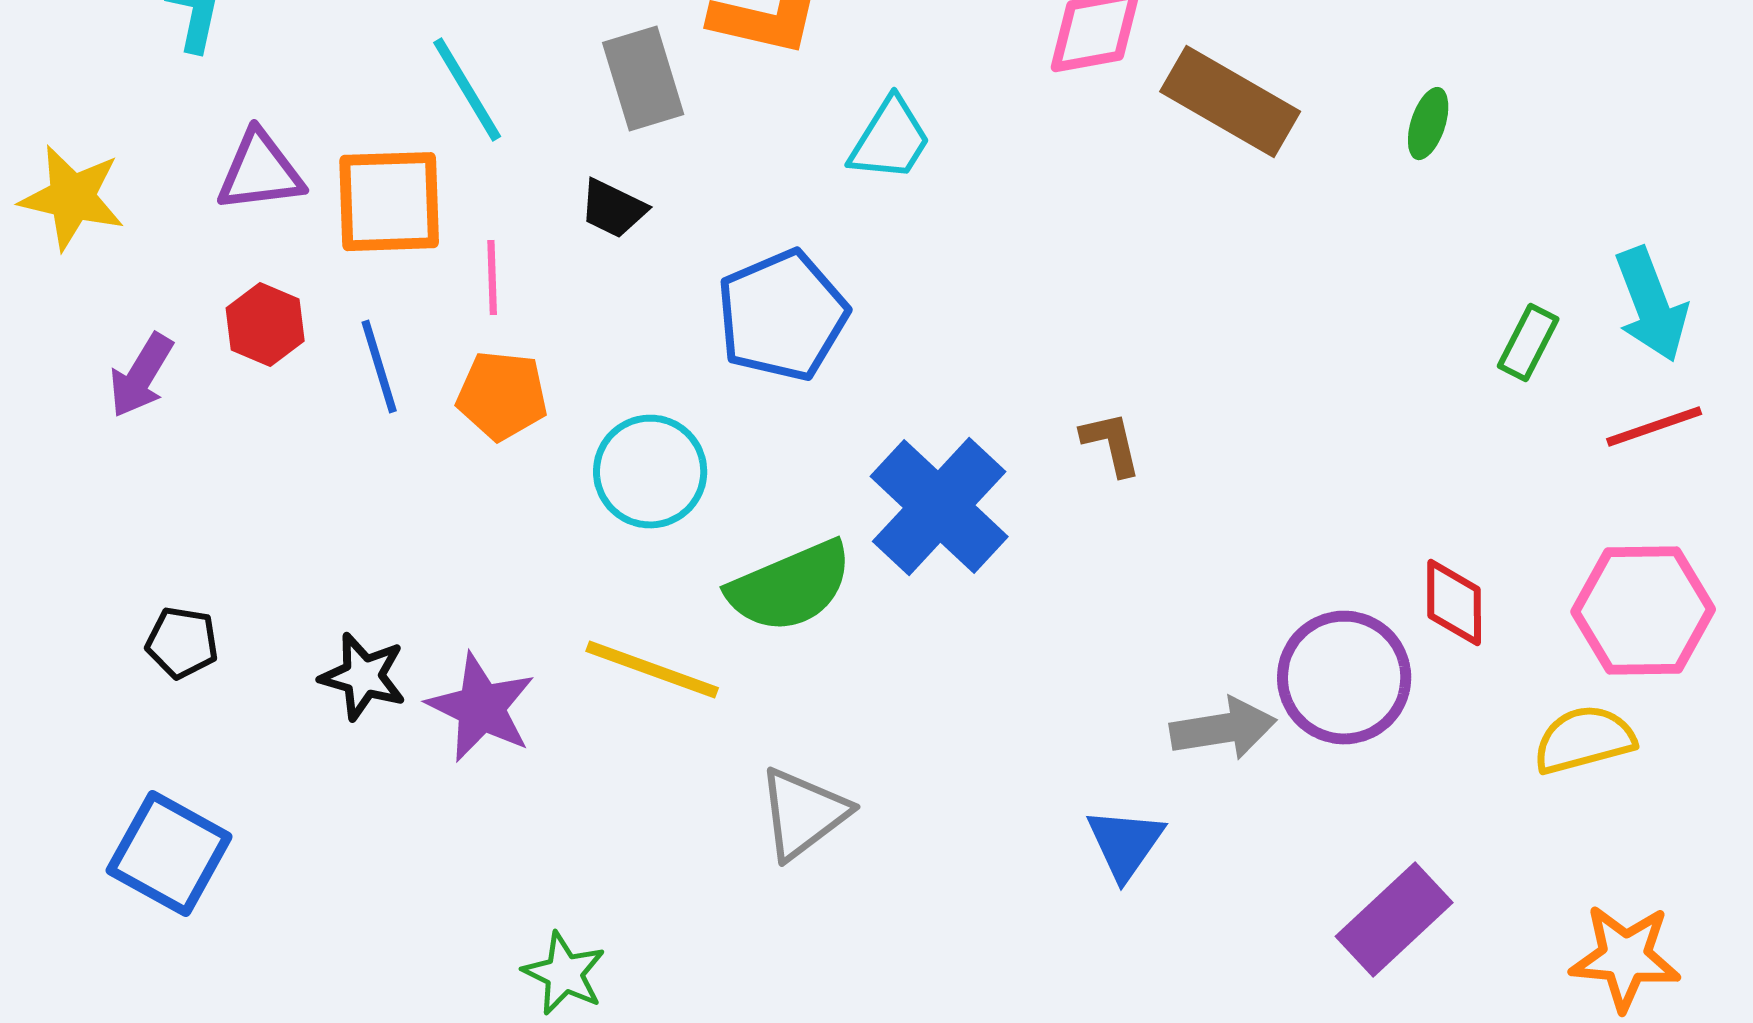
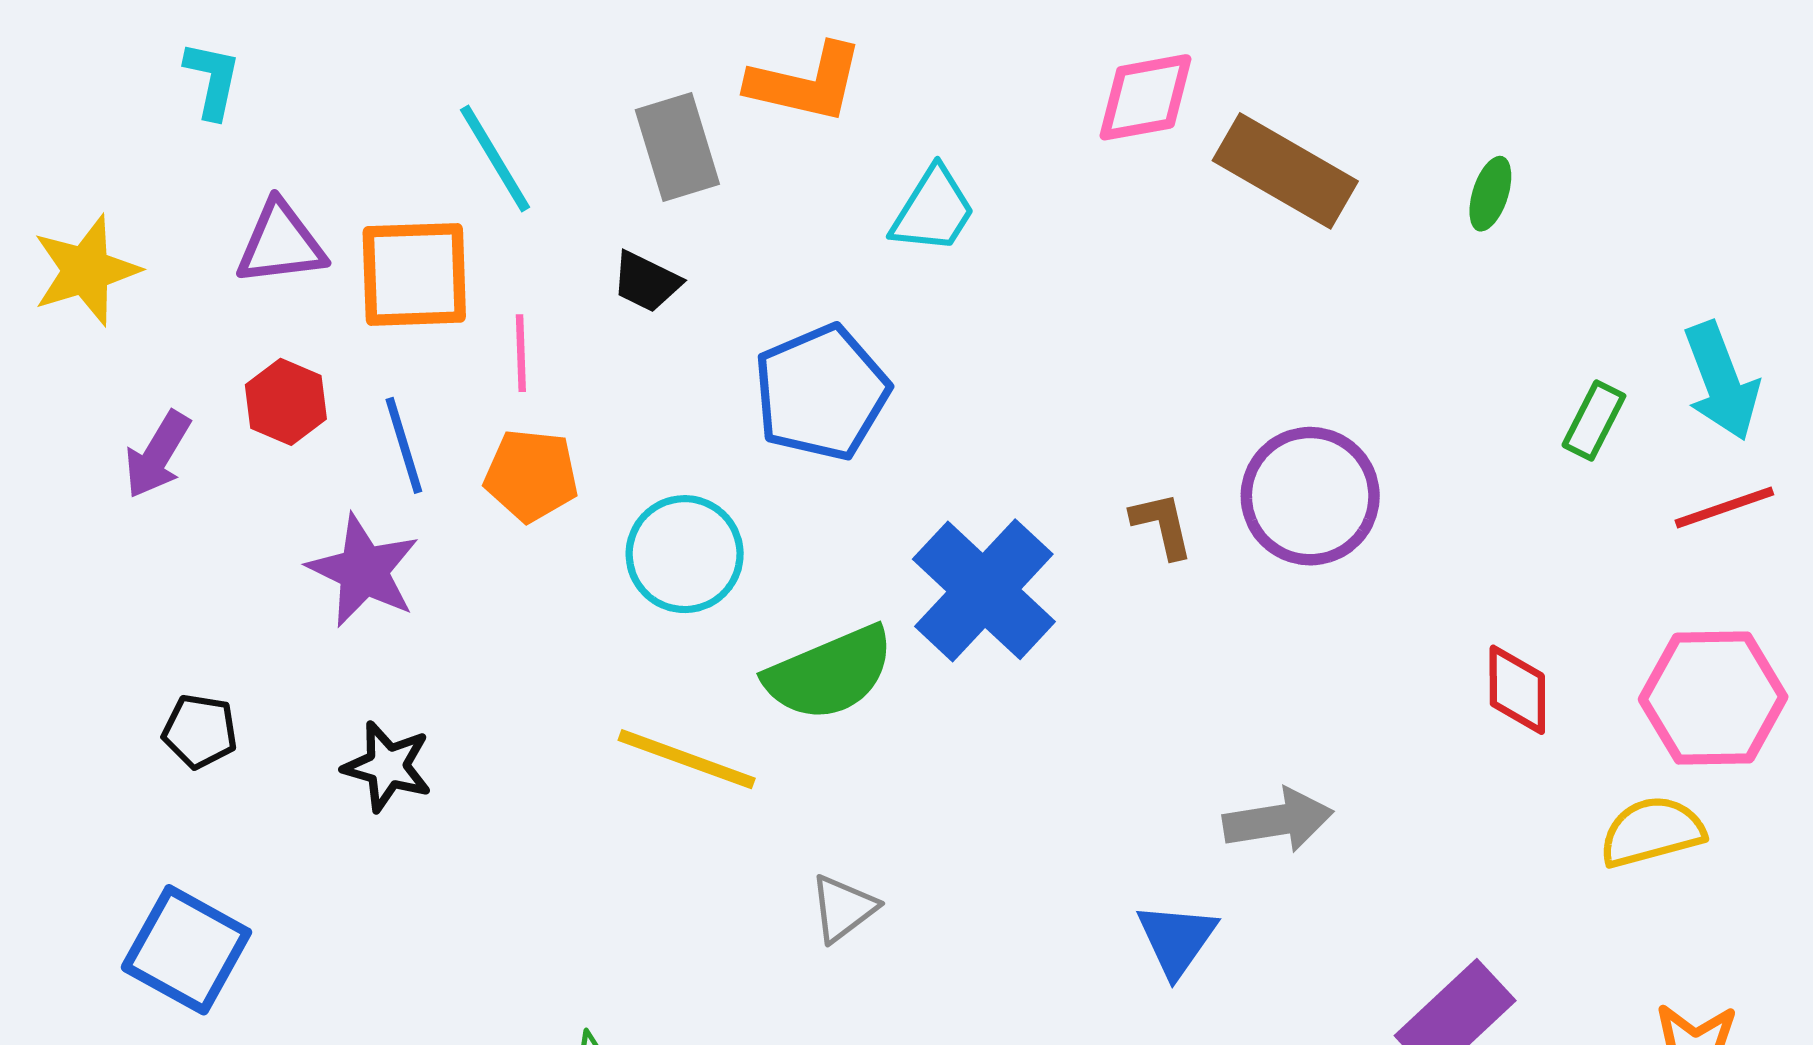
yellow star: (72, 198) -> (86, 270), turned -30
purple circle: (1344, 678) -> (1310, 496), moved
purple star: (481, 708) -> (364, 571), moved
gray triangle: (803, 814) -> (843, 908), size x0.7

